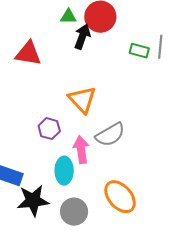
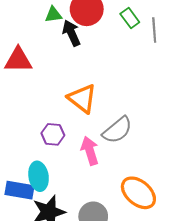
black arrow: (82, 37) -> (71, 33), turned -35
green rectangle: (139, 51) -> (130, 18), moved, turned 48
cyan ellipse: (64, 171) -> (39, 176), moved

